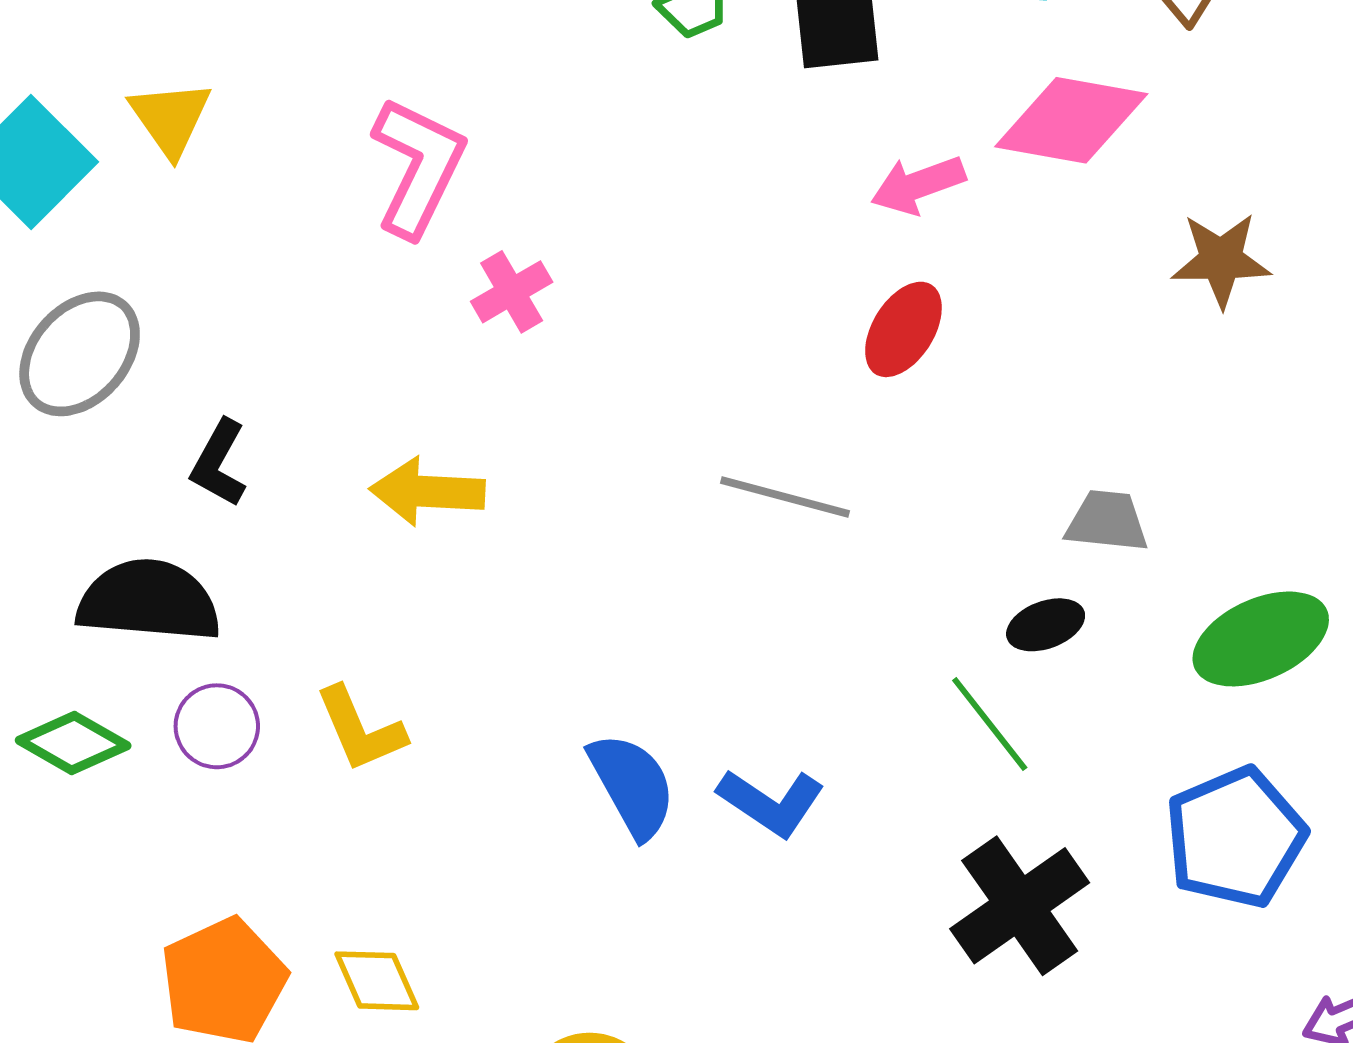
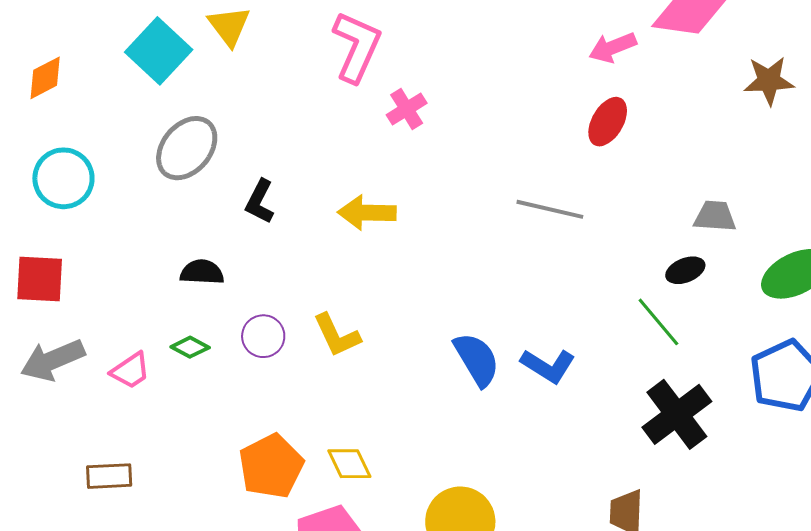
black semicircle: (149, 601) -> (202, 272), moved, size x0.6
green diamond: (73, 743) -> (190, 347), size x0.7

